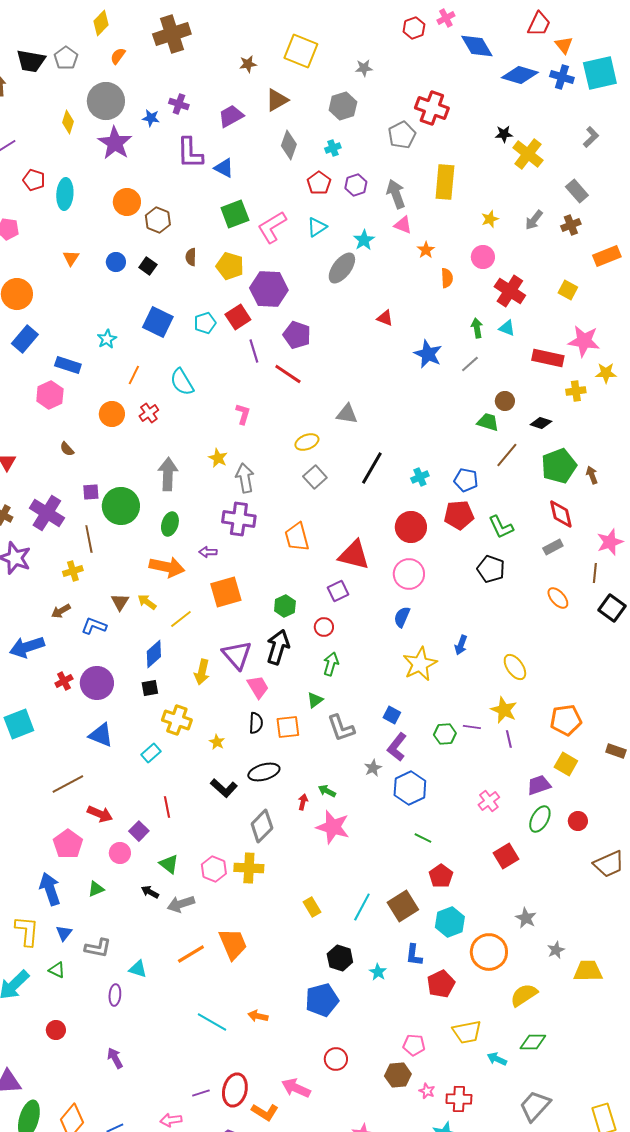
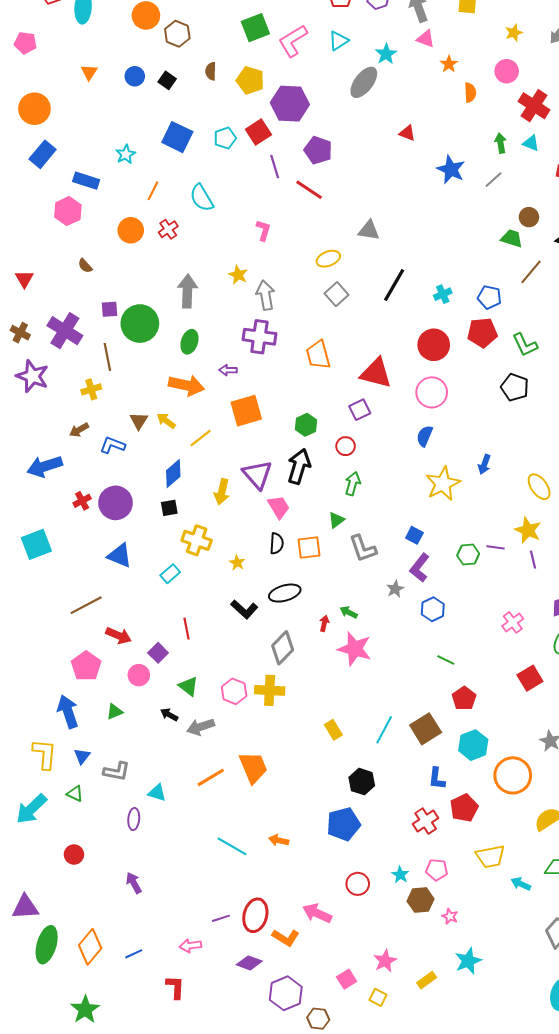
blue hexagon: (410, 788) -> (433, 609), size x0.7
cyan star: (378, 972) -> (400, 875), moved
red cross: (459, 1099) -> (426, 821), moved, turned -35

